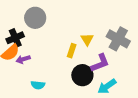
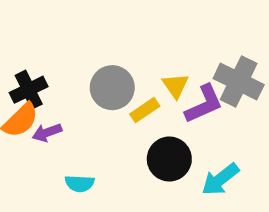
gray circle: (35, 18) -> (112, 88), moved
yellow rectangle: (72, 51) -> (145, 110), turned 40
purple L-shape: (100, 63) -> (204, 104), moved

